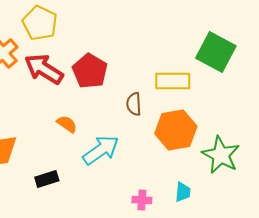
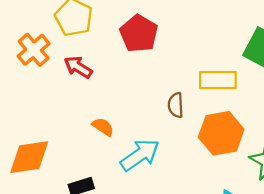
red arrow: (44, 69) -> (78, 67), size x0.7
red pentagon: (90, 71) -> (139, 34), moved

